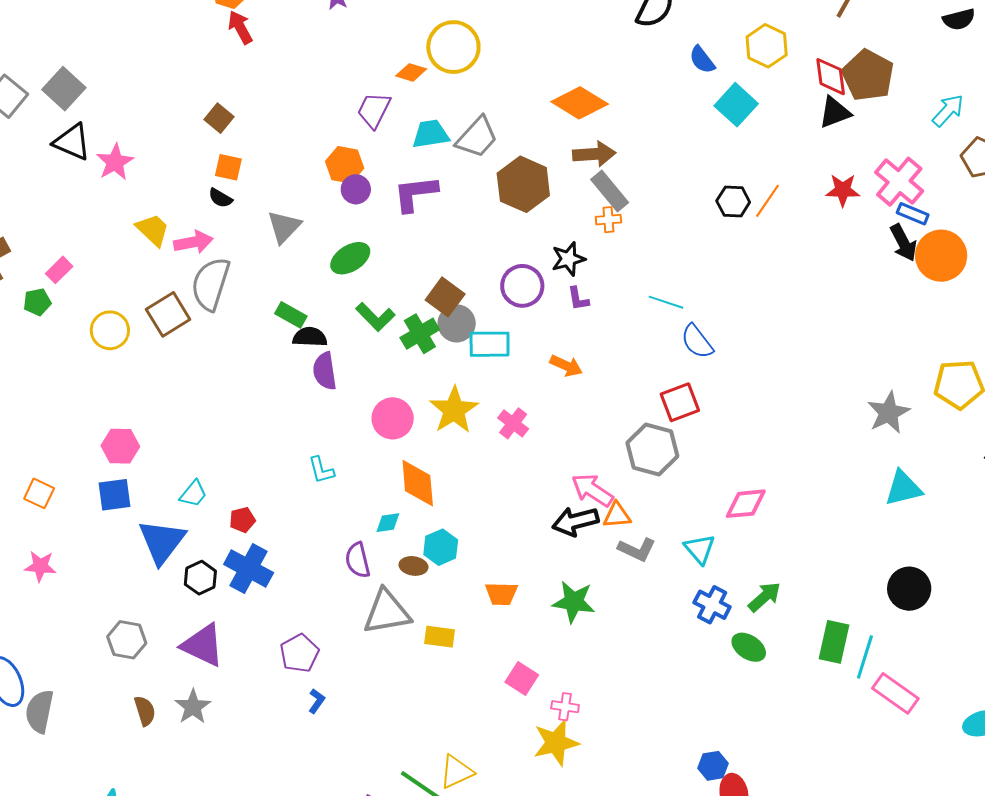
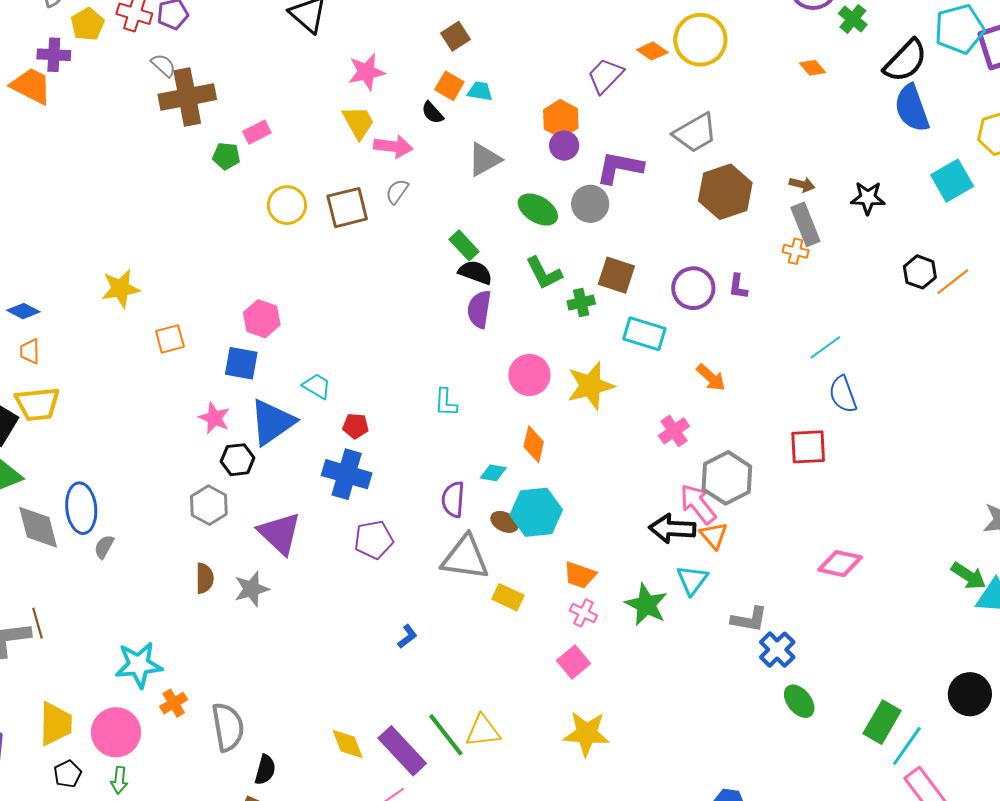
blue semicircle: (702, 60) -> (912, 108), moved, size x1.6
orange diamond: (580, 103) -> (813, 68), moved, size x0.5
cyan trapezoid: (431, 134) -> (480, 91), moved, size x0.7
brown arrow: (594, 154) -> (802, 184), size x0.6
pink star: (115, 162) -> (367, 72), moved
green ellipse: (350, 258) -> (538, 209), turned 45
black star: (568, 259) -> (868, 198), moved
gray semicircle: (211, 284) -> (397, 191), size x0.5
brown square: (445, 297) -> (616, 275), turned -36
purple L-shape: (578, 299) -> (738, 286), moved
cyan line: (666, 302) -> (825, 347), turned -72
gray circle: (457, 323) -> (590, 204), moved
green cross: (420, 334) -> (581, 303), size x0.7
pink cross: (513, 423) -> (674, 431), moved
gray hexagon: (652, 449) -> (727, 478), moved
orange diamond: (418, 483) -> (534, 444), size x0.7
orange square: (39, 493) -> (170, 339), turned 32
cyan trapezoid: (193, 494) -> (317, 386), turned -116
orange triangle: (617, 515) -> (714, 536), turned 36
cyan hexagon: (441, 547) -> (536, 512), size x1.4
gray L-shape: (637, 549) -> (749, 619), moved, turned -33
cyan triangle: (700, 549) -> (692, 580), moved
pink star: (40, 566) -> (214, 418), moved
blue cross: (249, 569) -> (347, 474), turned -30
black hexagon: (200, 578) -> (238, 460), moved
green arrow: (765, 597) -> (969, 576), moved, turned 57
purple pentagon: (299, 653) -> (374, 540), moved
blue L-shape: (317, 701) -> (407, 636), moved
pink cross: (565, 707) -> (583, 613), moved
gray semicircle: (39, 711) -> (104, 547), size x0.6

